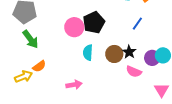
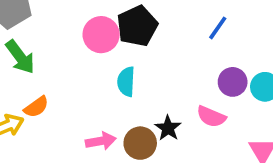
black star: (129, 52) -> (168, 128), moved
brown circle: (114, 54) -> (140, 143), moved
purple circle: (152, 58) -> (233, 82), moved

